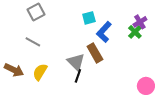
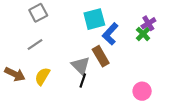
cyan square: (89, 18) -> (94, 19), size x1.5
gray line: (33, 42) -> (35, 45), turned -63
pink circle: (146, 86) -> (142, 91), moved

